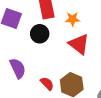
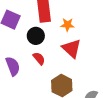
red semicircle: (47, 84) -> (39, 58), moved

